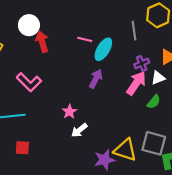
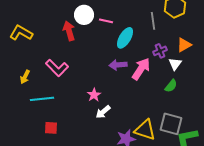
white circle: (29, 25) -> (84, 15), moved
pink line: (85, 39) -> (106, 21), moved
white triangle: (158, 78) -> (175, 64), turned -32
purple arrow: (96, 79) -> (118, 65), turned -120
pink arrow: (136, 83) -> (141, 69), moved

